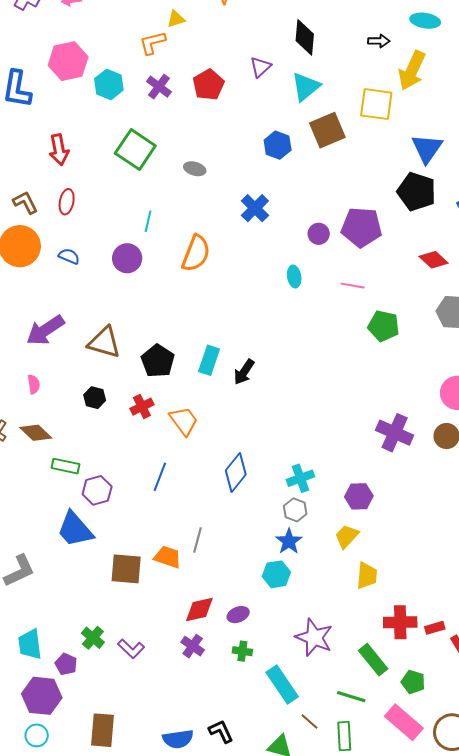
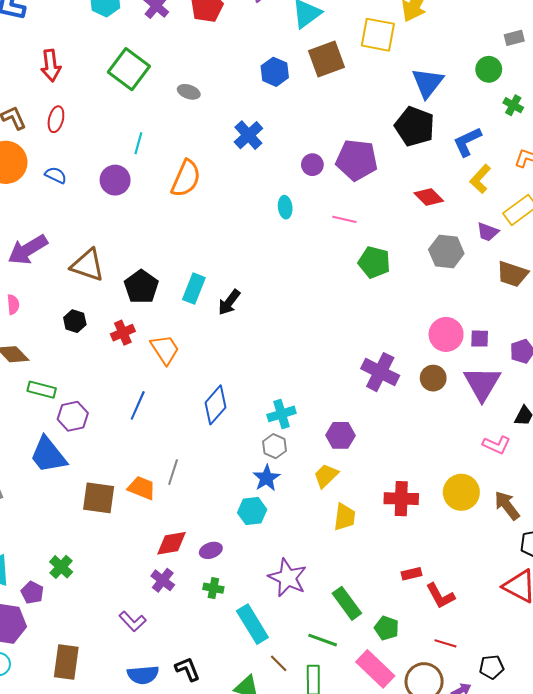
red cross: (400, 622) -> (401, 499), moved
purple L-shape: (131, 649) -> (133, 621), moved

